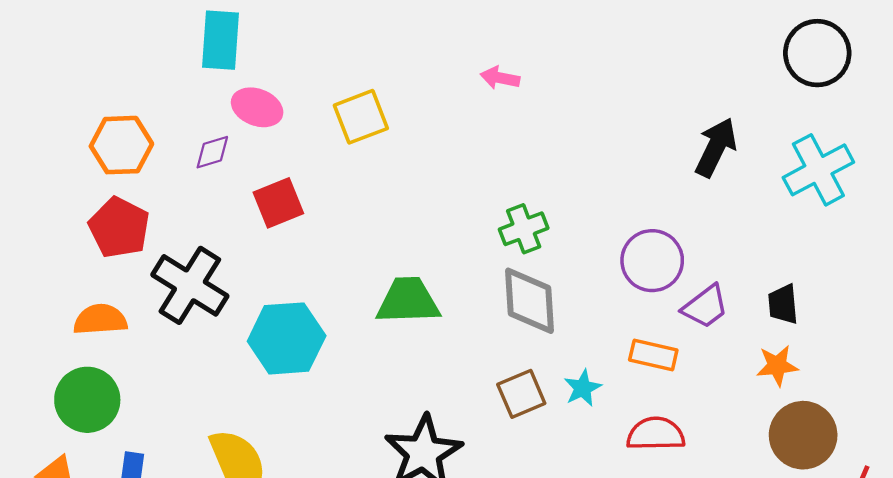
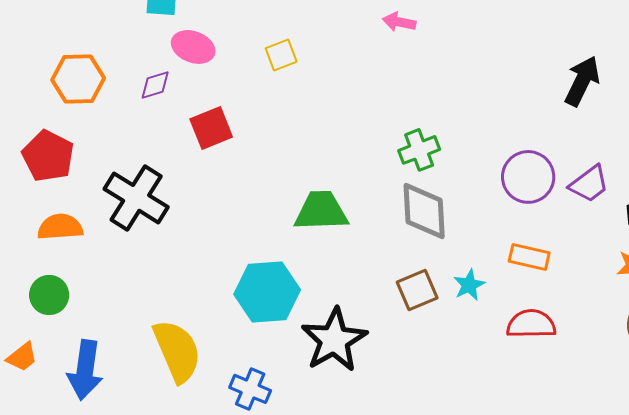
yellow square: (361, 117) -> (281, 55), size x0.7
red pentagon: (119, 228) -> (48, 156), moved
purple trapezoid: (705, 307) -> (589, 184), moved
cyan hexagon: (287, 338) -> (267, 292), moved
green circle: (87, 400) -> (49, 295), size x0.7

